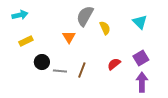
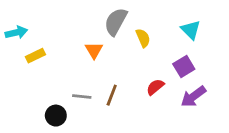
cyan arrow: (20, 15) -> (16, 32), moved
purple square: (141, 58) -> (184, 66), moved
black circle: (42, 62) -> (56, 116), moved
purple arrow: (142, 82) -> (193, 96), moved, turned -126

